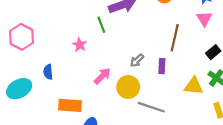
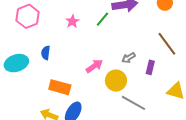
green line: (101, 25) -> (102, 19), turned 49
brown line: (175, 38) -> (167, 44), turned -60
pink star: (80, 45) -> (72, 21), moved

